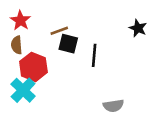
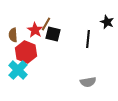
red star: (20, 20) -> (35, 30), moved
brown line: (59, 31) -> (46, 24), turned -40
black line: (94, 55) -> (88, 39), moved

